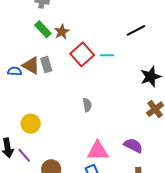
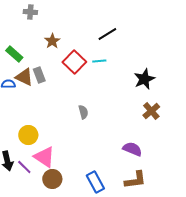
green rectangle: (43, 29) -> (14, 54), moved
black line: (136, 30) -> (107, 34), moved
pink triangle: (98, 151) -> (44, 157), moved, turned 40

